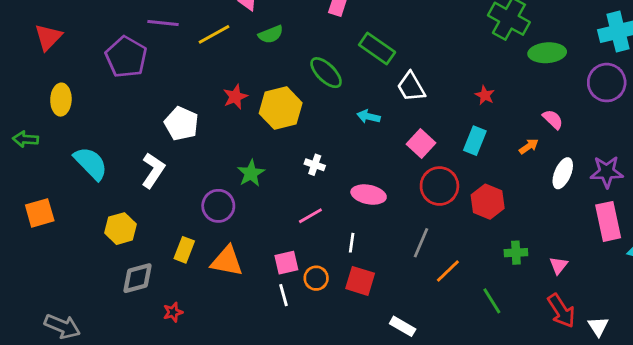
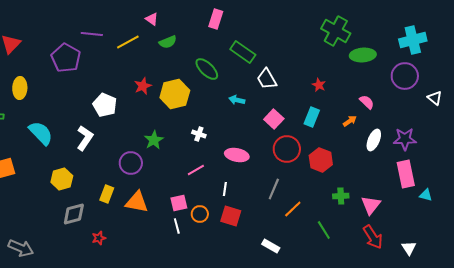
pink triangle: (558, 265) -> (371, 205), size x1.5
white rectangle: (403, 326) -> (271, 246), moved
white triangle: (598, 326) -> (409, 248), moved

